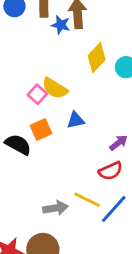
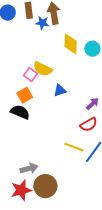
yellow diamond: (97, 58) -> (71, 44), turned -35
orange square: (41, 129) -> (25, 95), moved
gray arrow: (55, 208) -> (29, 168), moved

